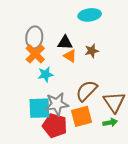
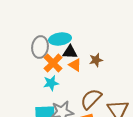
cyan ellipse: (90, 15) -> (60, 39), moved
orange cross: (35, 54) -> (53, 63), moved

